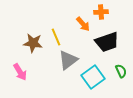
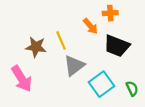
black trapezoid: (107, 42) -> (117, 46), turned 40
green semicircle: (121, 71) -> (132, 88), moved
pink arrow: (20, 72) -> (22, 79), size x1.4

